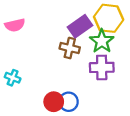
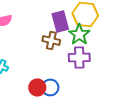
purple rectangle: (80, 26) -> (60, 21), turned -70

